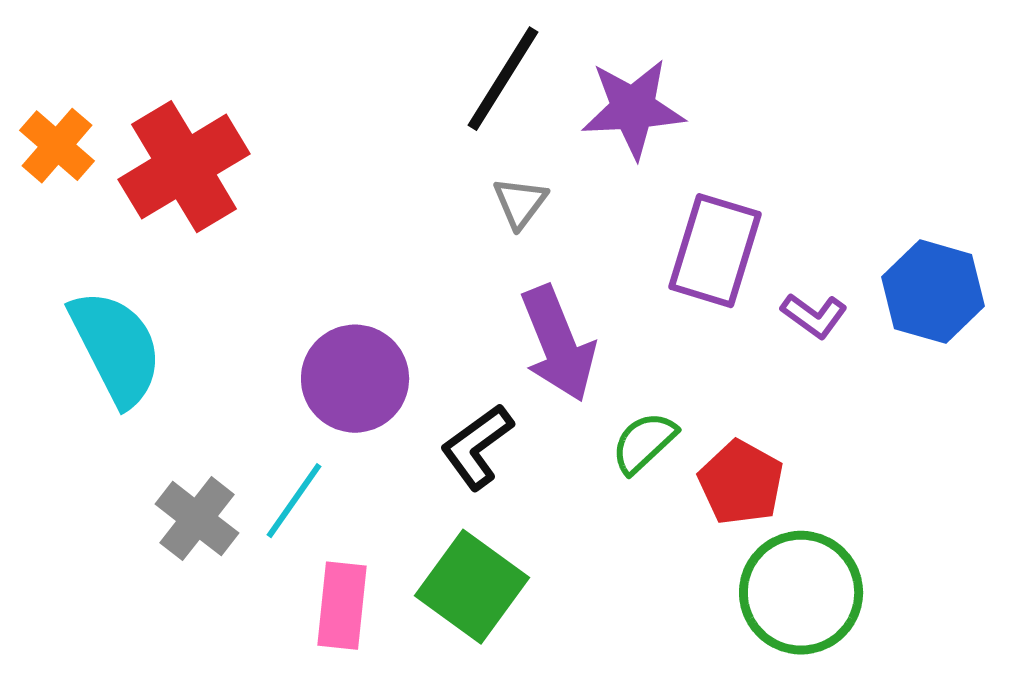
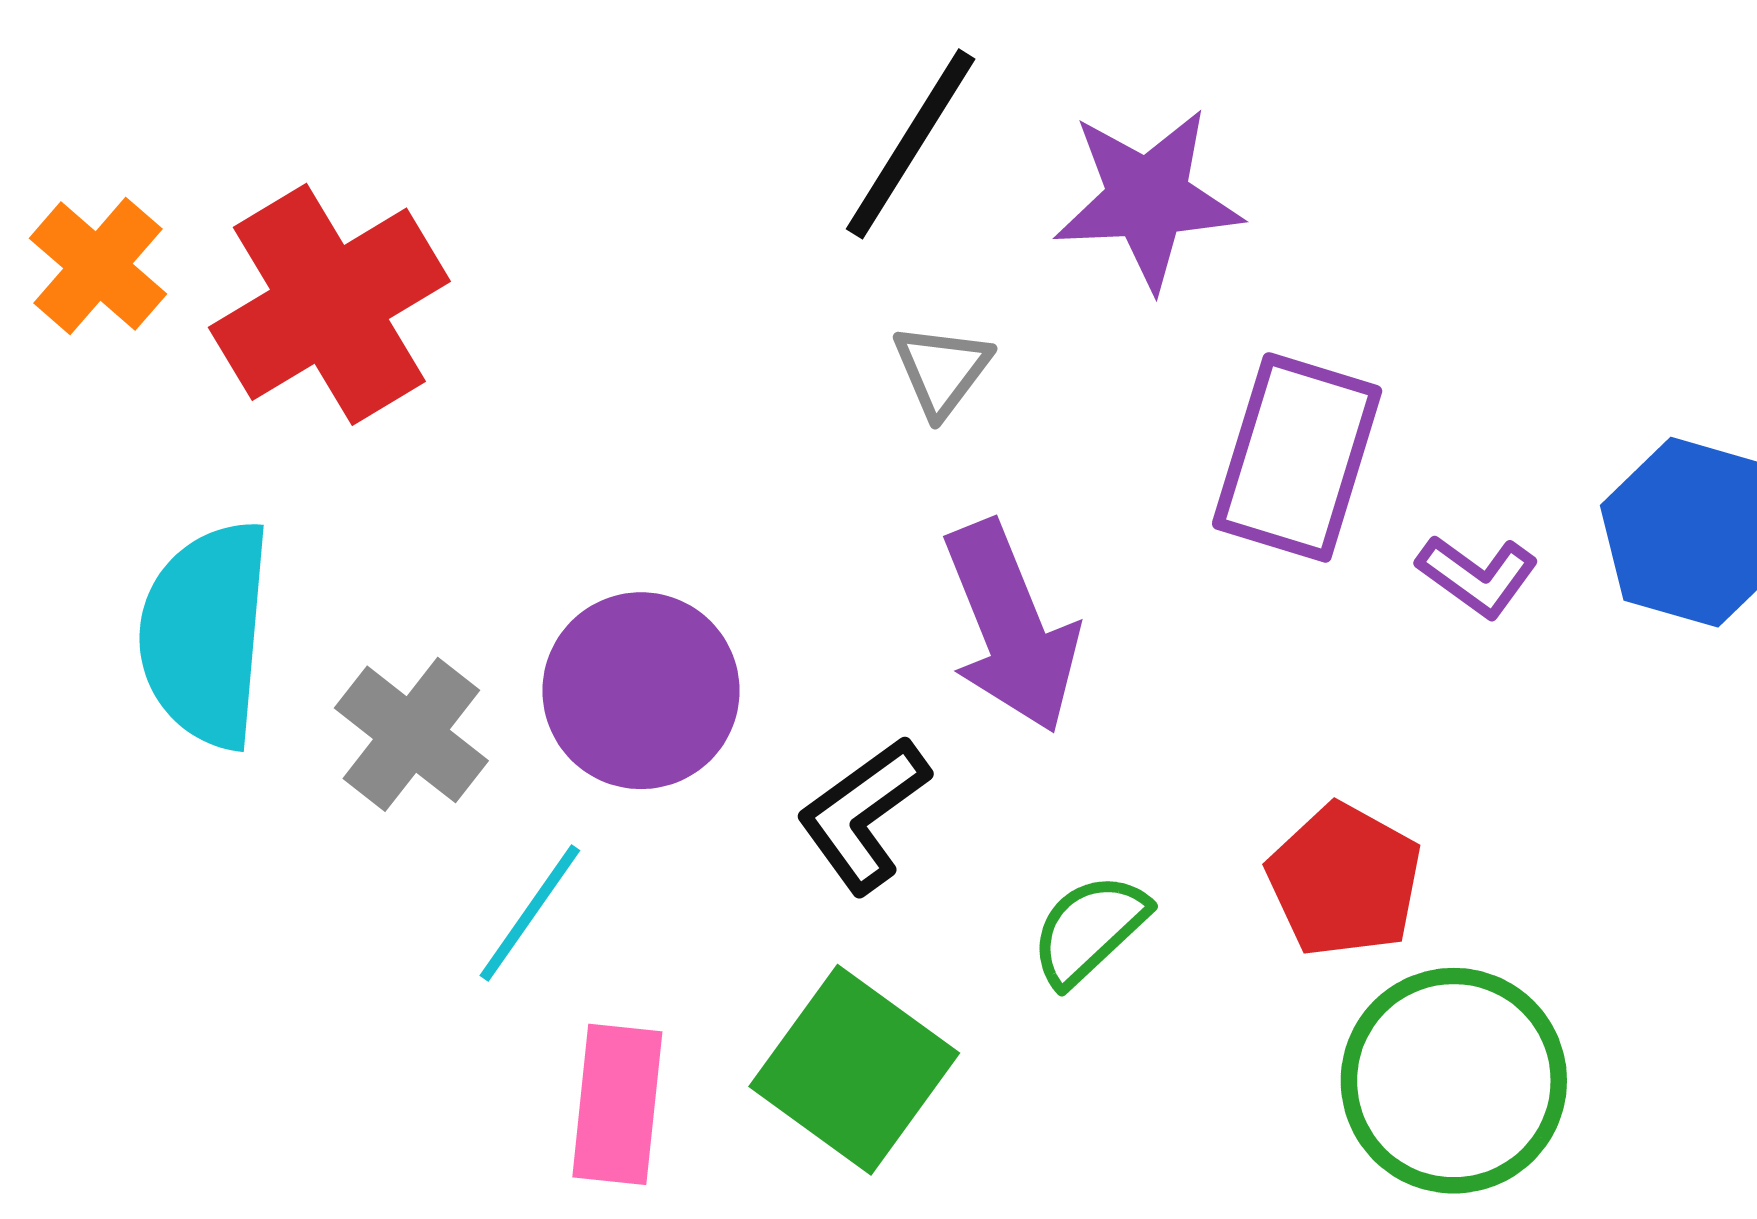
cyan semicircle: (116, 348) -> (205, 634), turned -148
green semicircle: (644, 443) -> (1089, 929), moved
gray cross: (197, 519) -> (411, 734), moved

